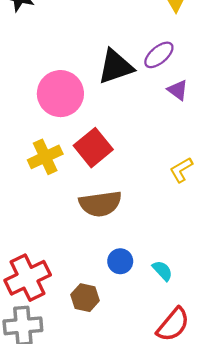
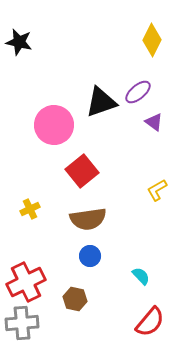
yellow cross: (45, 157) -> (30, 209), moved, size x0.7
blue circle: (120, 261) -> (90, 256), moved

